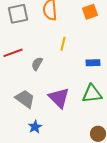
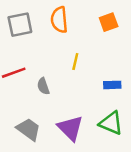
gray semicircle: (37, 64) -> (43, 86), turned -48
green triangle: (92, 94) -> (111, 123), turned 30

